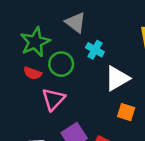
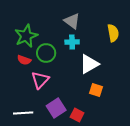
gray triangle: (75, 22) -> (72, 21), moved
cyan cross: (95, 50) -> (72, 42), turned -32

